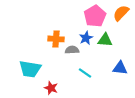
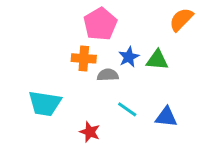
pink pentagon: (95, 16) -> (100, 24), moved
blue triangle: (120, 68) -> (166, 117), moved
red star: (51, 88) -> (90, 132), moved

